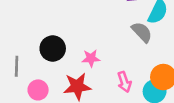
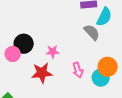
pink circle: (38, 90) -> (13, 54), moved

